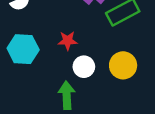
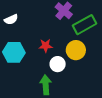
yellow circle: (123, 65) -> (76, 50), moved

